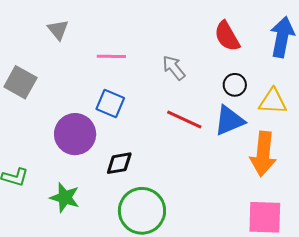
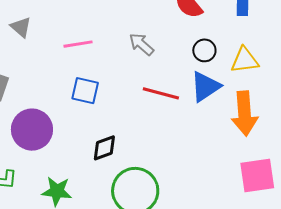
purple circle: (75, 134) -> (32, 130), moved

